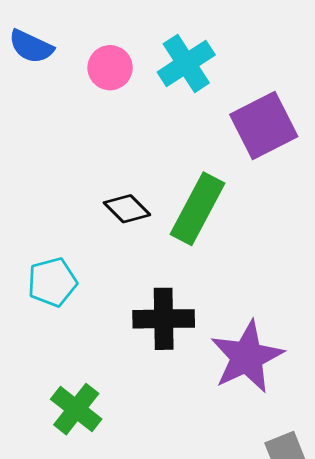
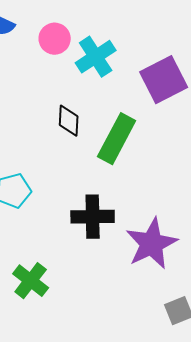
cyan cross: (186, 63) -> (96, 57), moved
black diamond: (127, 209) -> (69, 121), moved, turned 48

